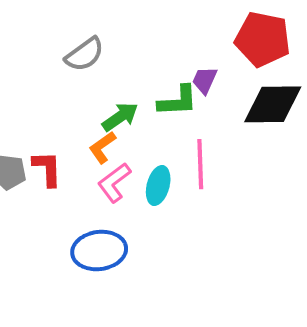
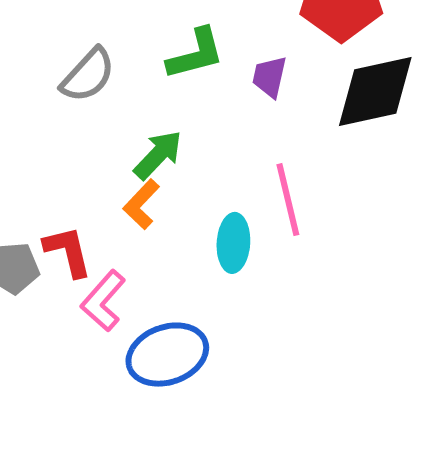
green L-shape: (178, 101) -> (196, 54), moved
pink L-shape: (114, 183) -> (103, 301), moved

